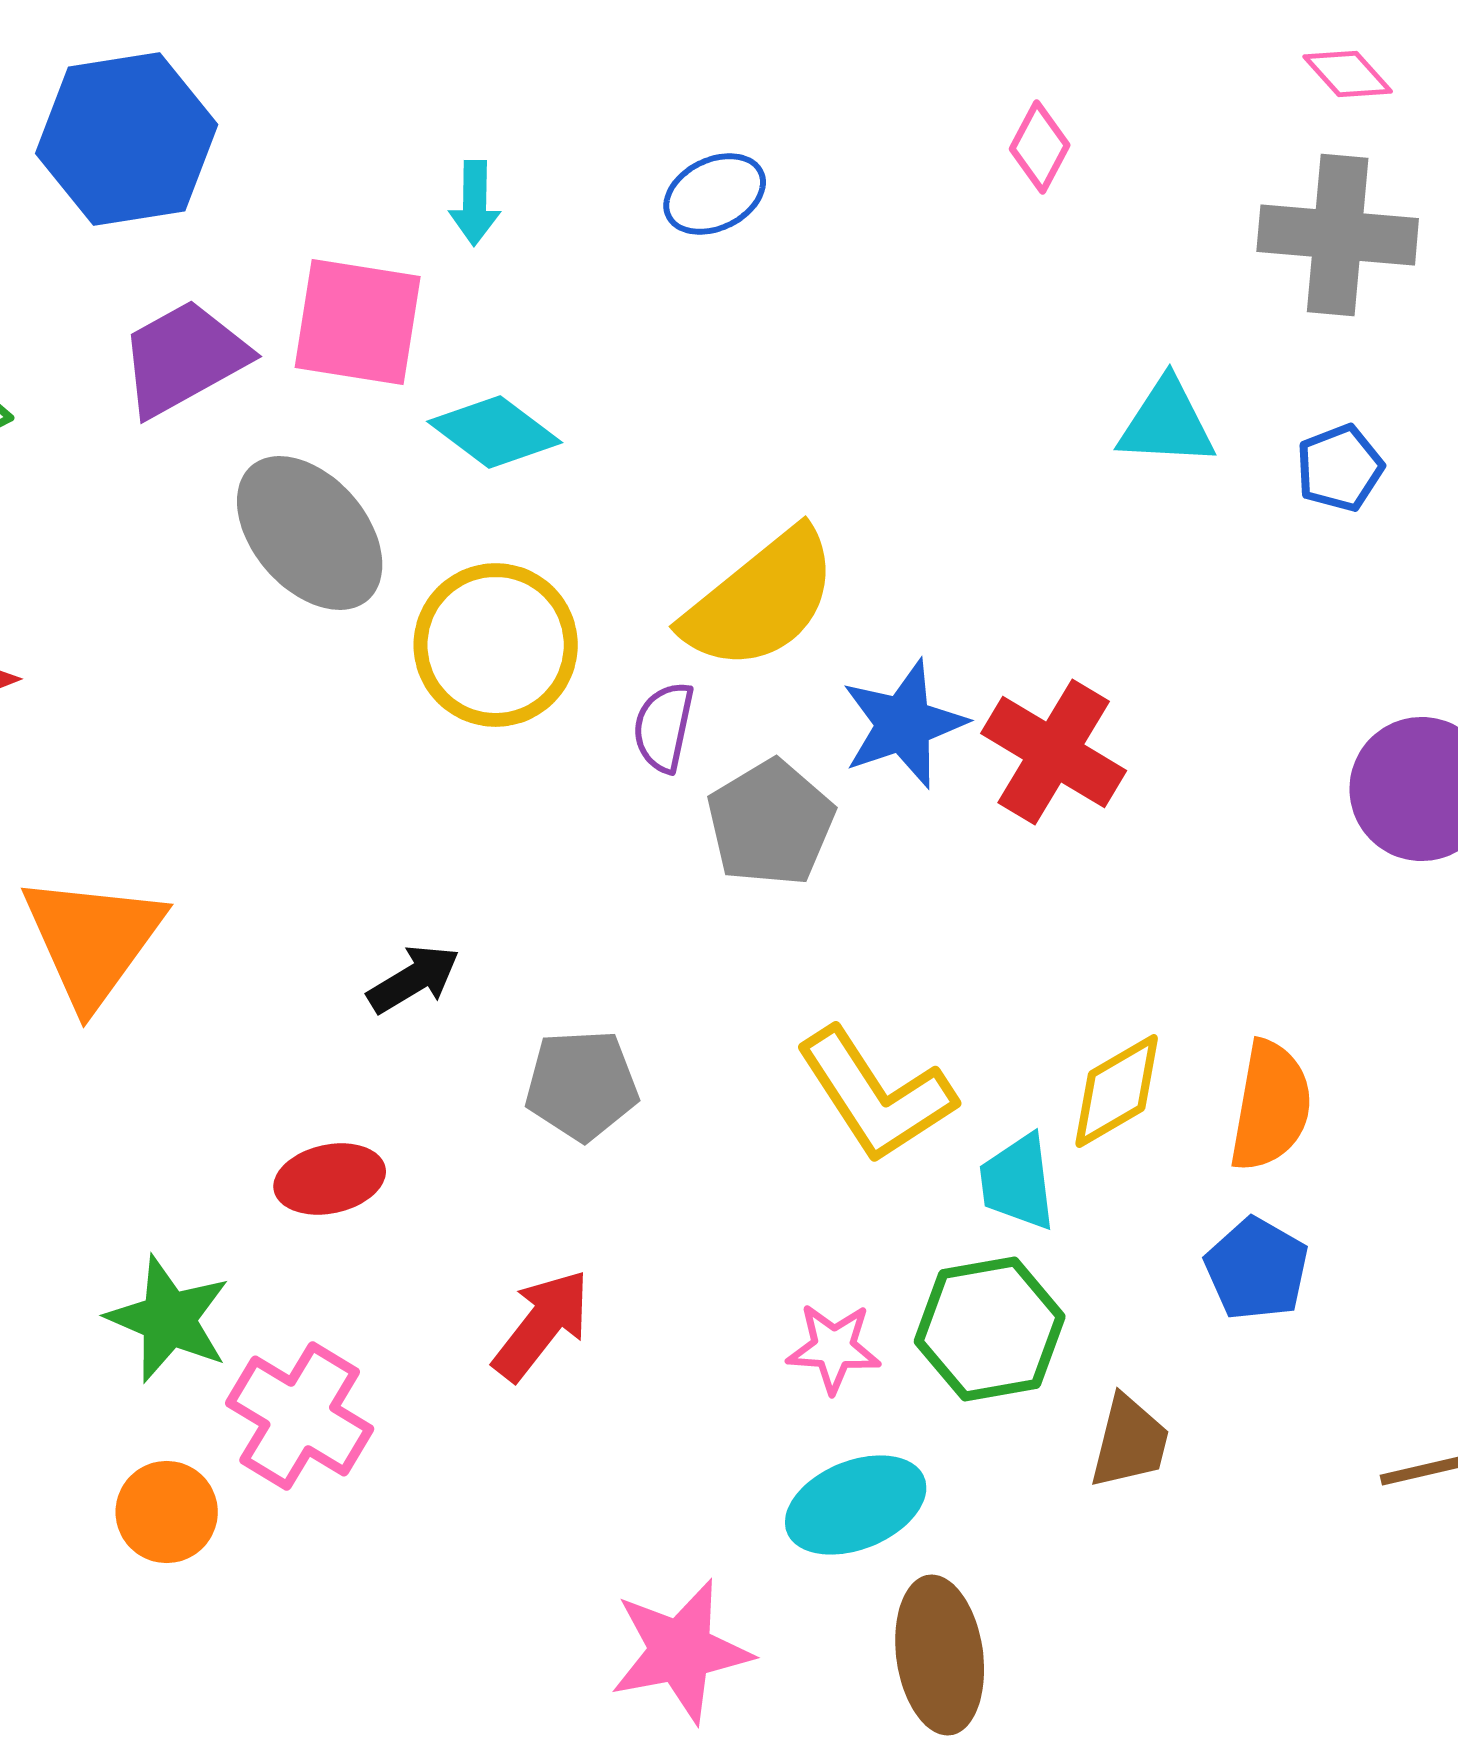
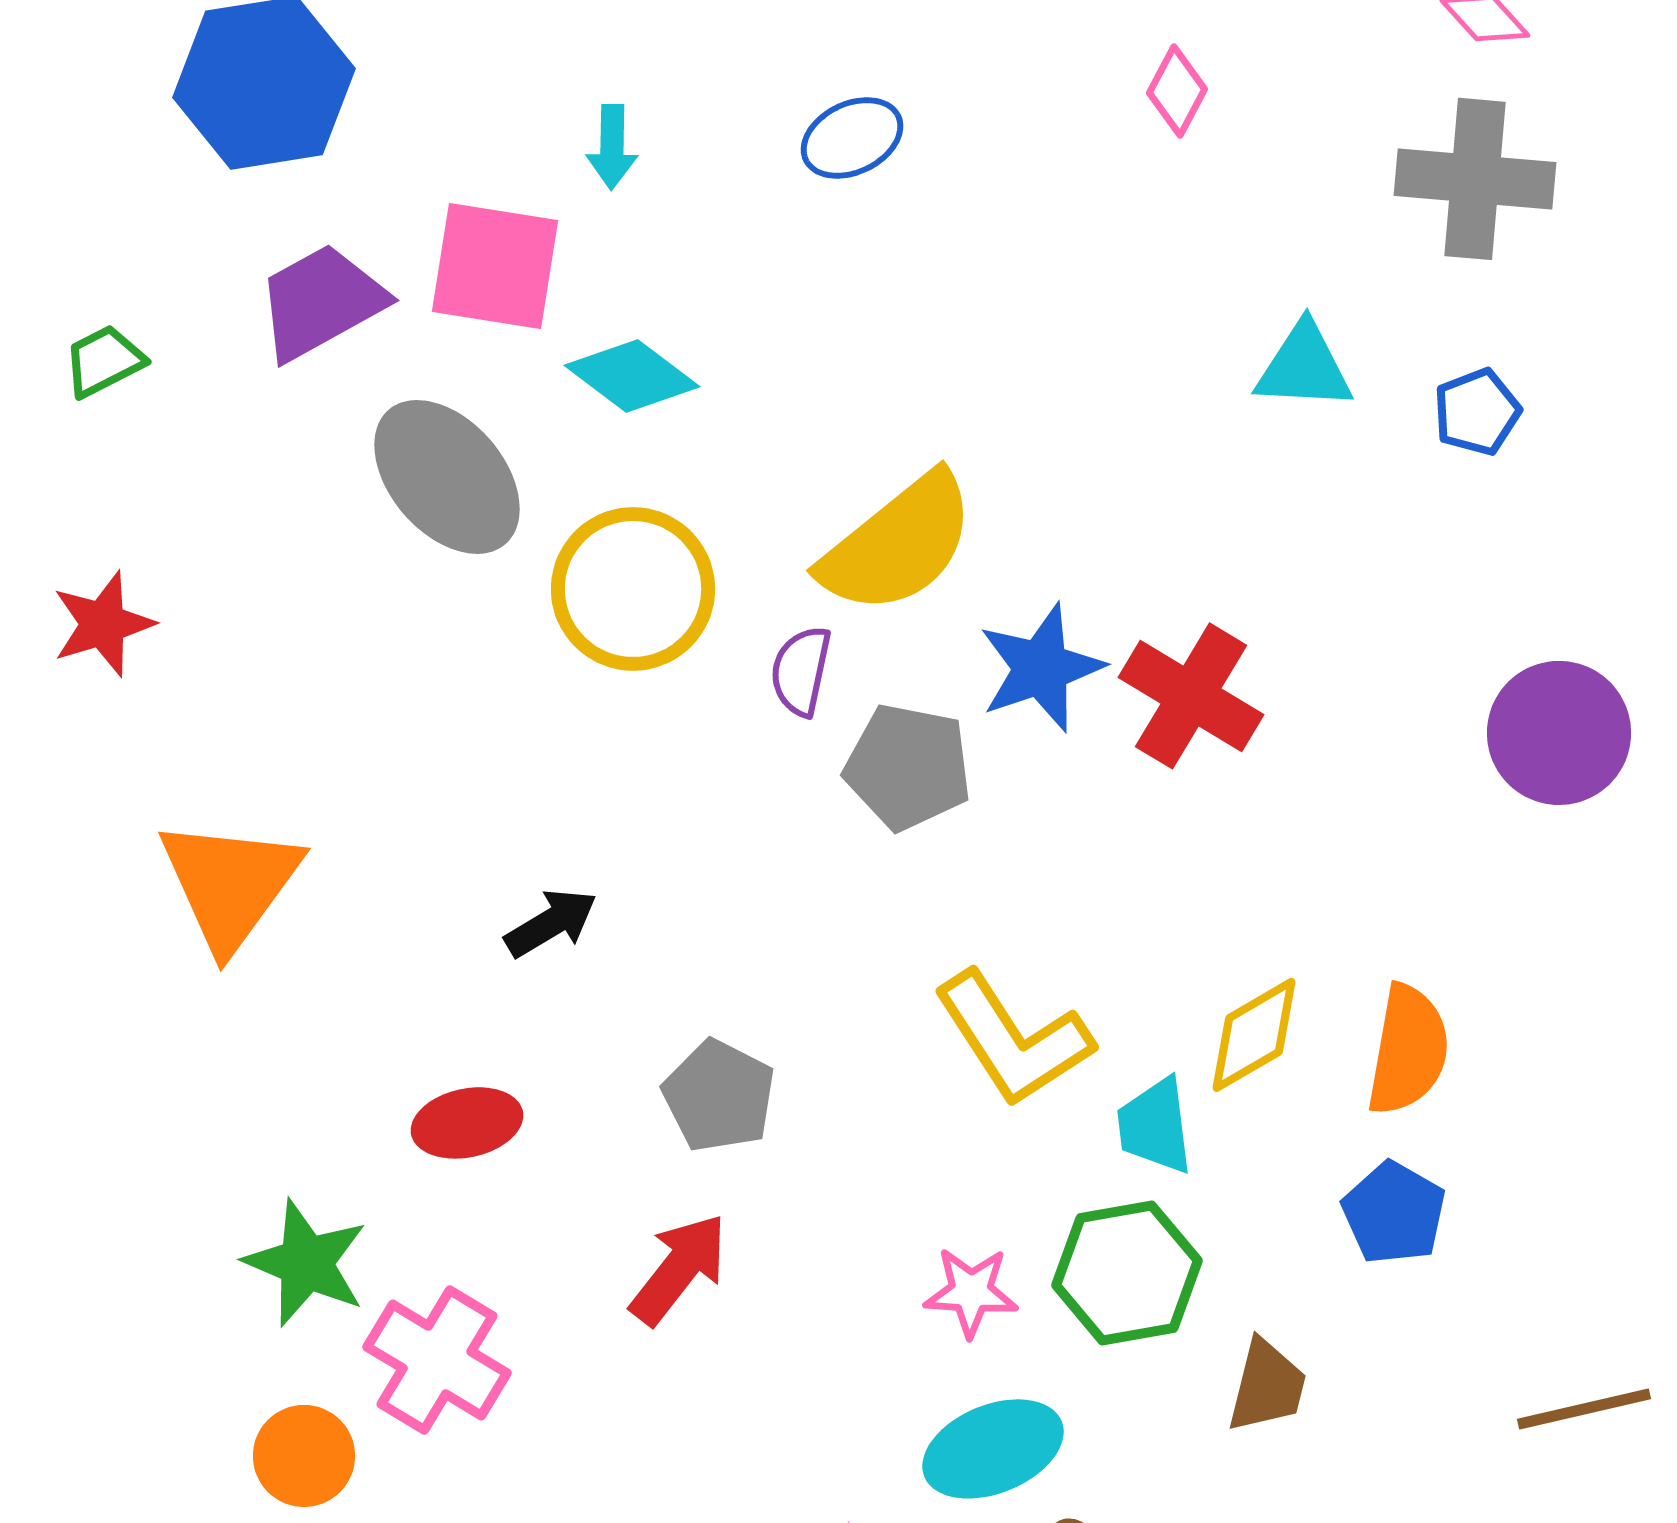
gray pentagon: (771, 823) -> (908, 767), turned -30
gray pentagon: (582, 1085) -> (719, 1096), moved, turned 30

